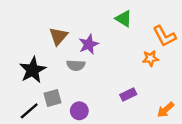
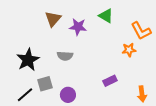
brown triangle: (58, 36) -> (53, 19), moved
purple star: (89, 44) -> (78, 27), moved, turned 30
orange arrow: (166, 110) -> (142, 94), turned -56

